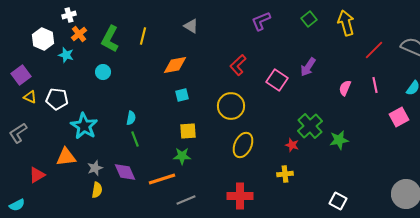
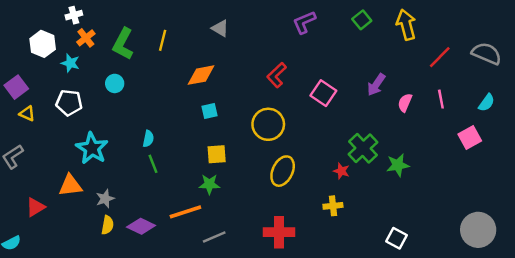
purple arrow: (308, 67) -> (376, 85), moved
white pentagon: (57, 99) -> (69, 103), moved
purple diamond: (125, 172) -> (141, 226), moved, turned -40

